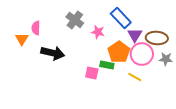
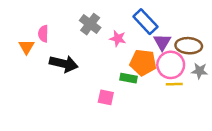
orange pentagon: (119, 52) -> (143, 62), turned -30
pink square: (92, 73) -> (106, 97), moved
yellow line: (135, 77) -> (174, 84), moved, turned -32

